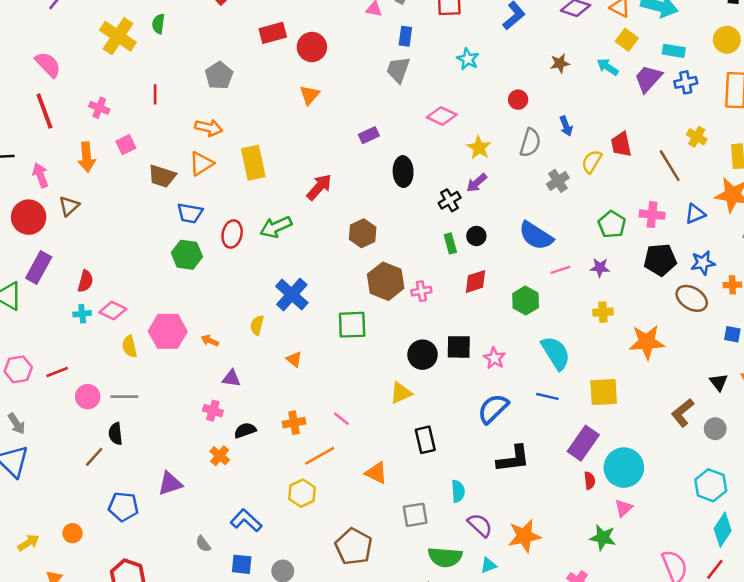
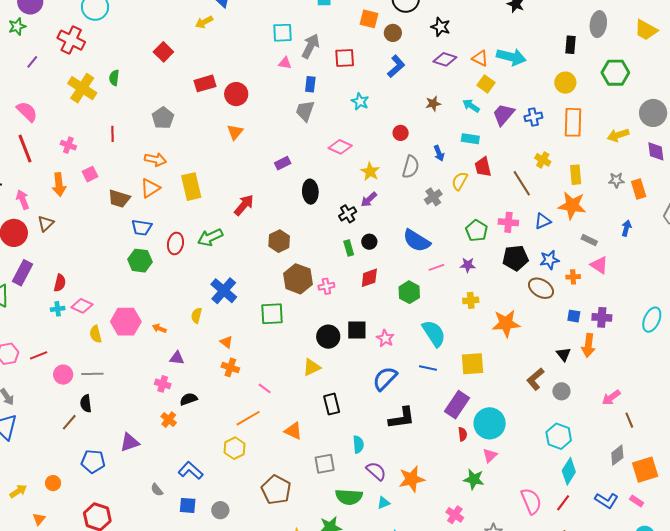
cyan rectangle: (674, 51) -> (470, 139), moved
orange cross: (294, 423) -> (230, 367), moved, turned 30

